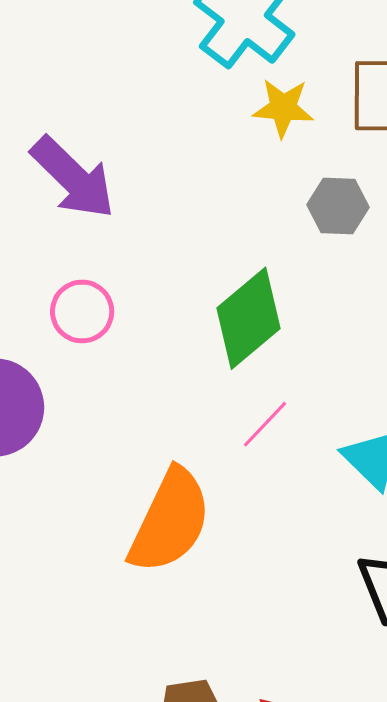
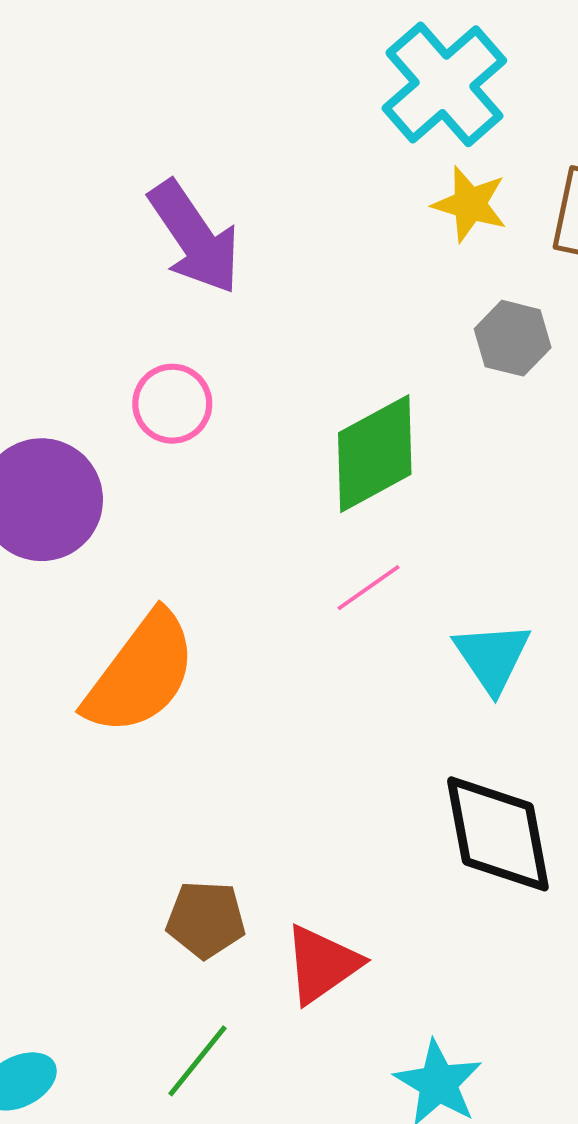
orange semicircle: (170, 521) -> (141, 674), moved

